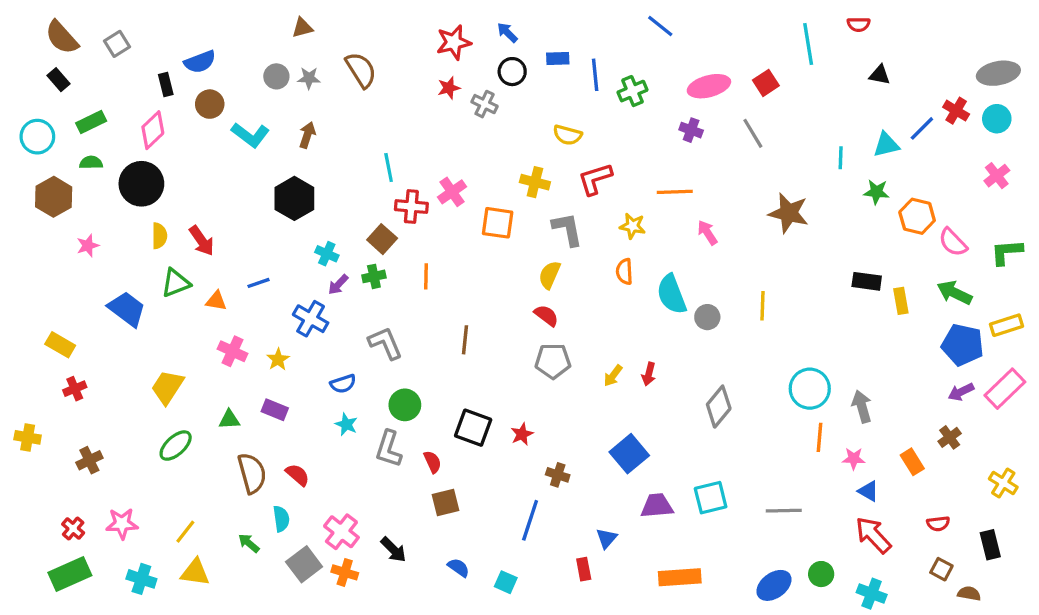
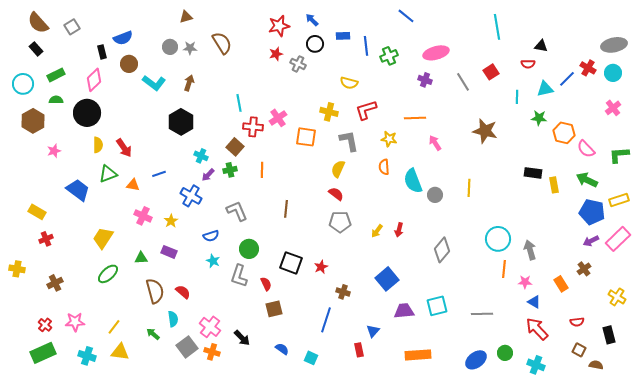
red semicircle: (859, 24) -> (528, 64), moved
red square: (766, 83) -> (491, 72), moved

